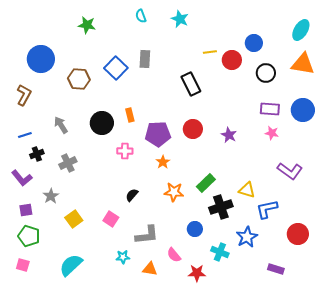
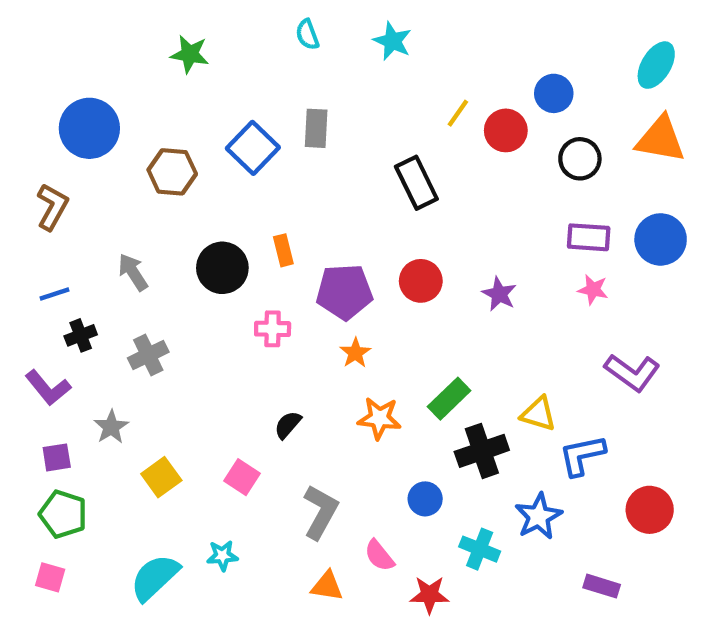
yellow line: (210, 52) -> (458, 113), turned -48
gray L-shape: (147, 235) -> (320, 512), turned -55
cyan star: (123, 257) -> (222, 556), moved

